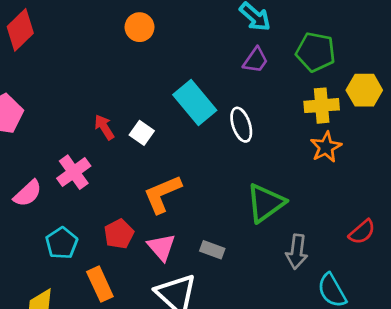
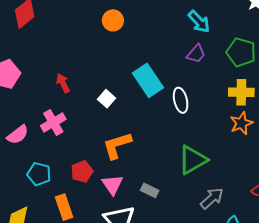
red arrow: (104, 127) -> (63, 83), moved
cyan pentagon: (62, 243) -> (39, 174), turned -30
gray arrow: (297, 252) -> (212, 198), turned -145

